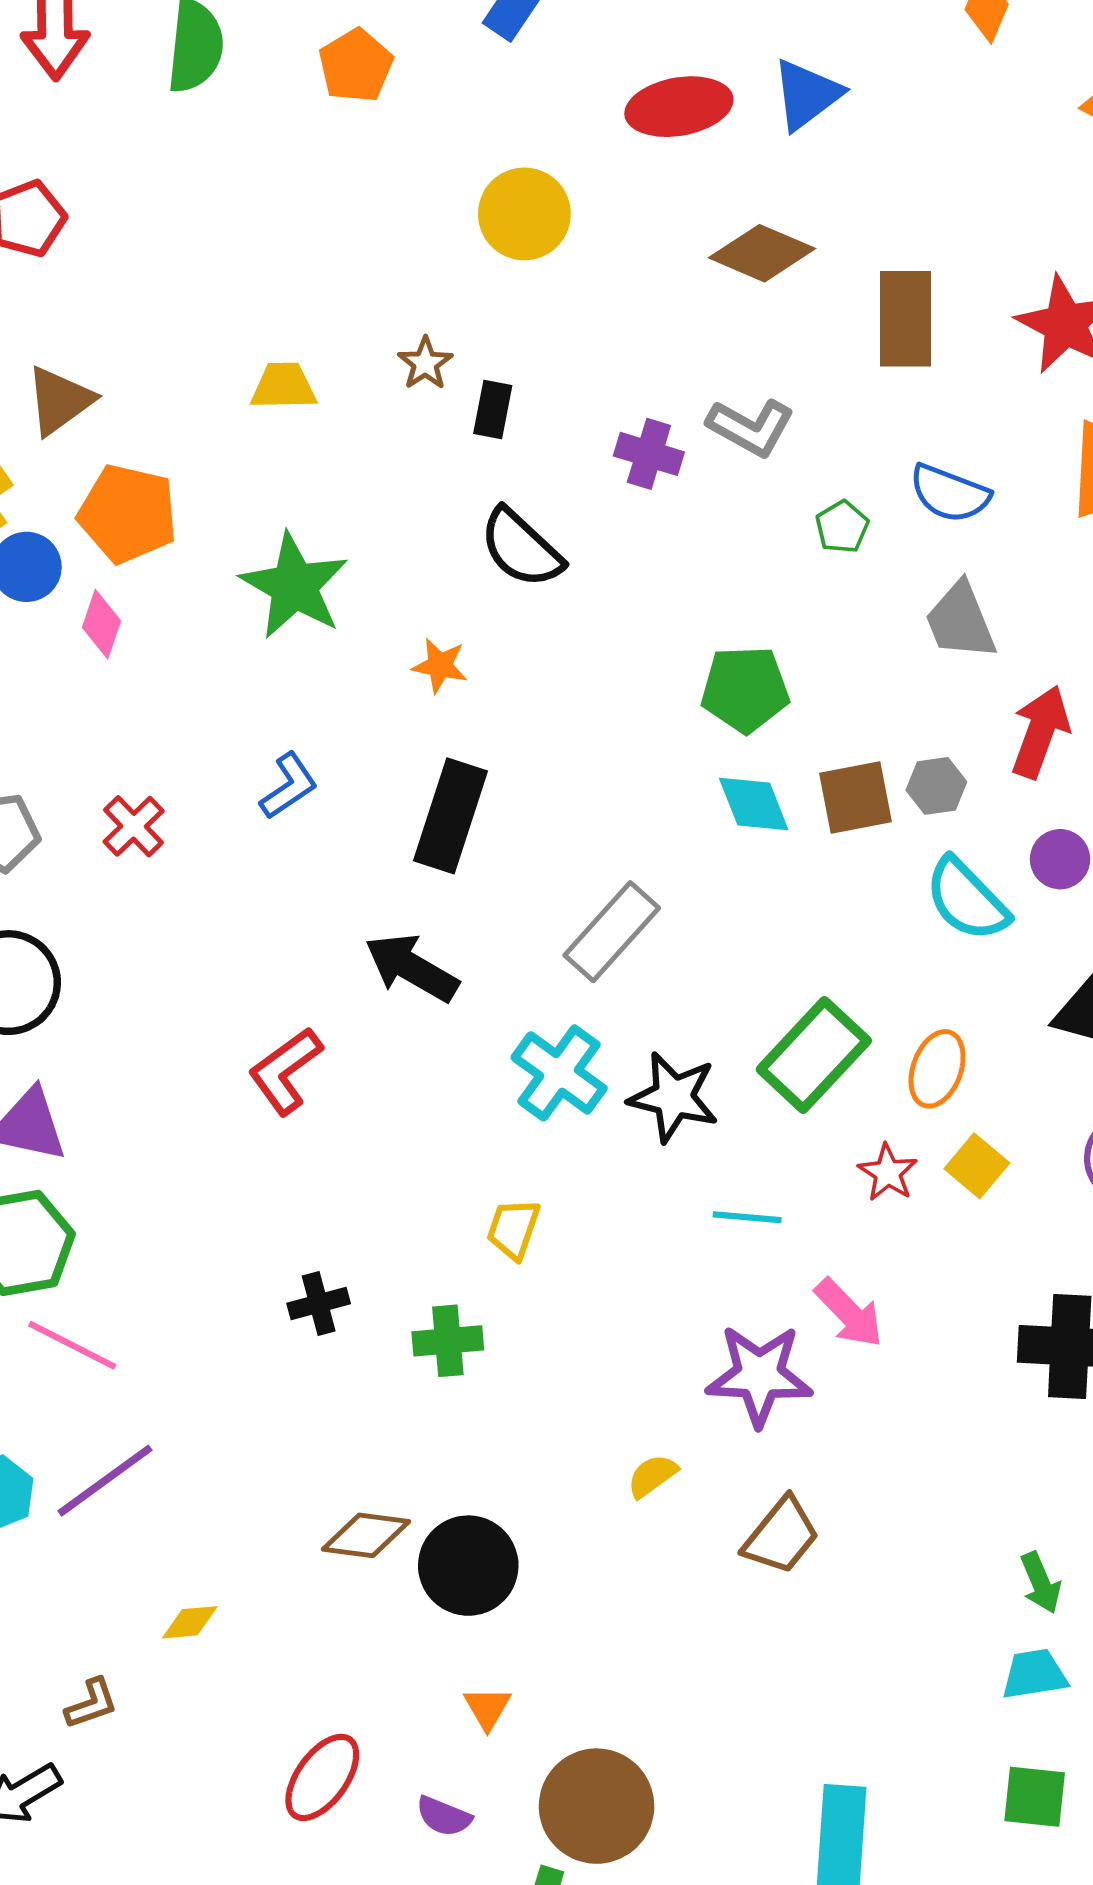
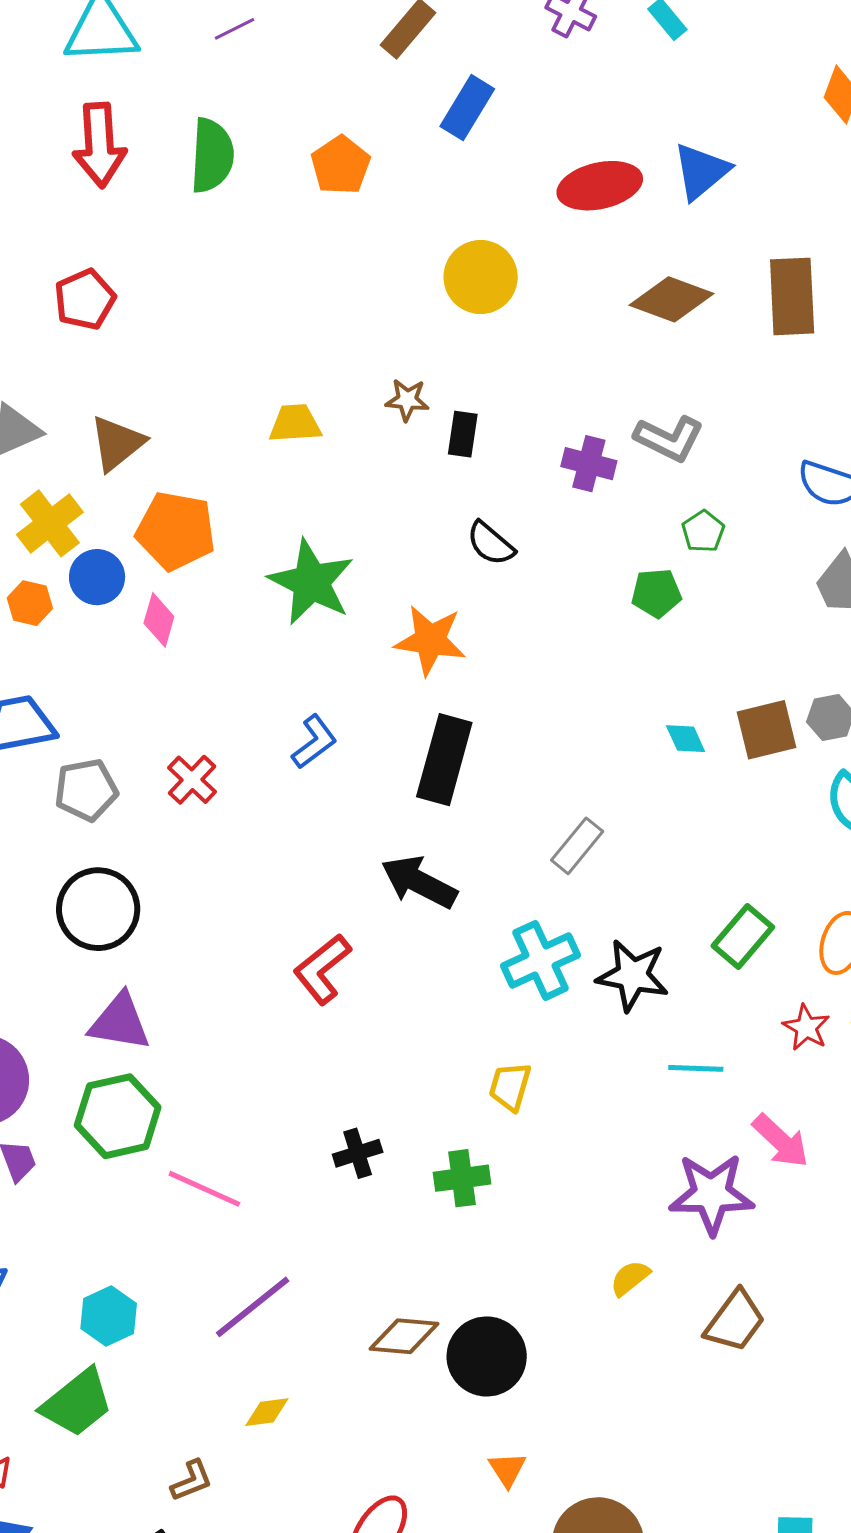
brown rectangle: (905, 319) -> (792, 296), moved
brown star: (425, 363) -> (407, 400), turned -30
green pentagon: (842, 527) -> (703, 531), moved
black semicircle: (521, 548) -> (491, 544), size x0.7
orange star: (440, 666) -> (430, 640), size x1.6
green pentagon: (745, 689) -> (656, 593), moved, size x0.7
cyan diamond: (754, 804) -> (686, 739), size x0.7
gray rectangle: (612, 932) -> (577, 846), size x0.7
green rectangle: (814, 1055) -> (743, 937), size x0.7
cyan cross: (559, 1073) -> (541, 960), turned 32
pink line: (72, 1345) -> (204, 1189), moved
purple line: (105, 1481) -> (253, 1307), moved

